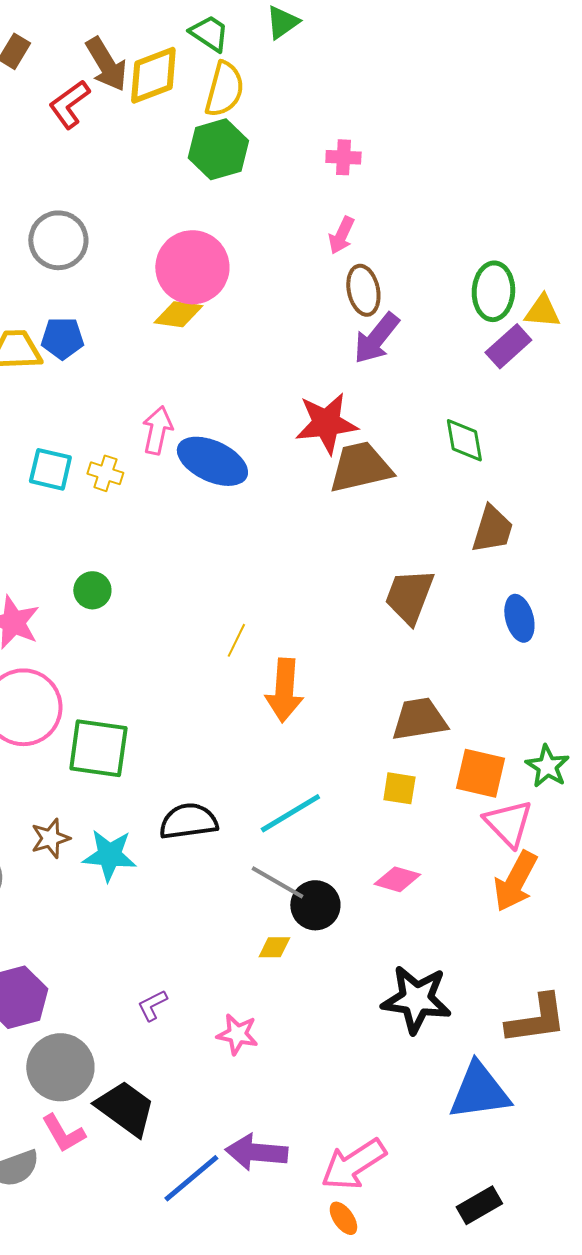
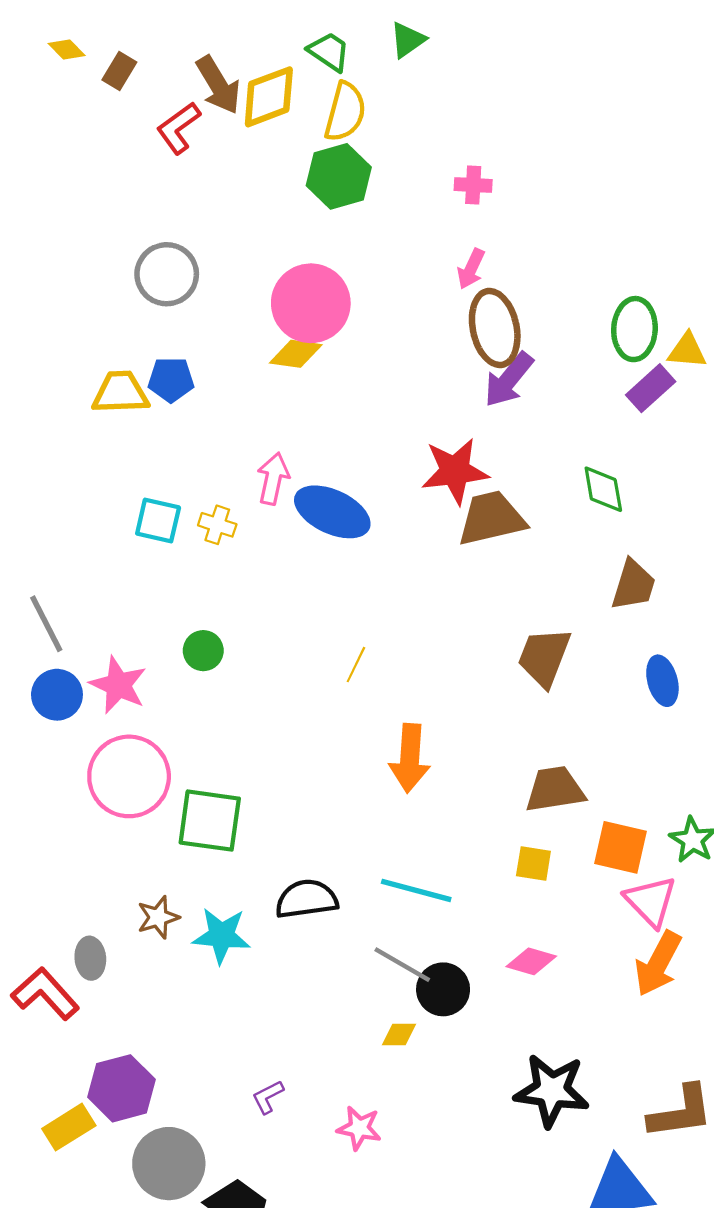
brown ellipse: (363, 290) -> (495, 328), size x1.4
yellow line: (236, 640) -> (356, 665), moved
cyan line: (290, 813) -> (416, 890), turned 46

